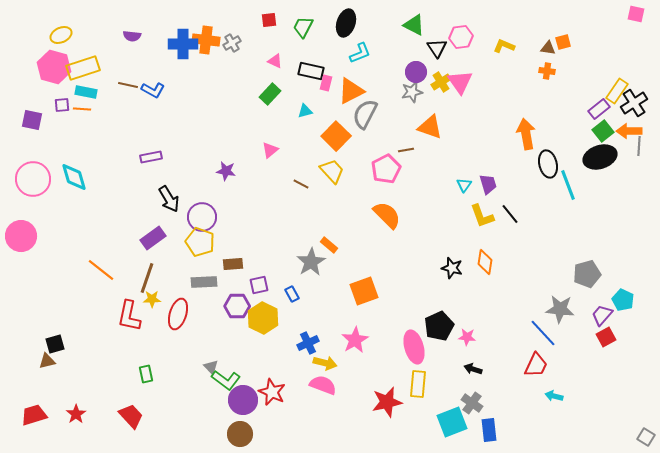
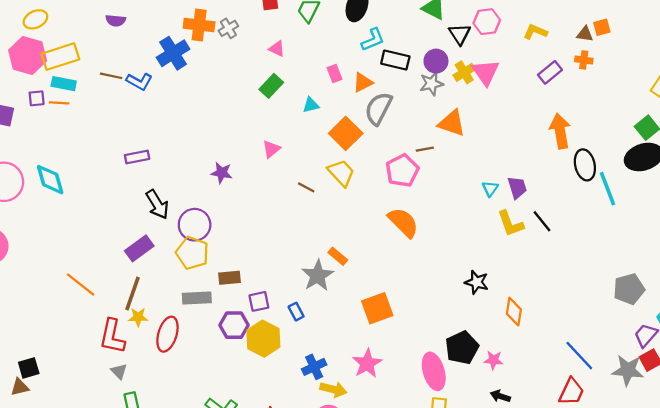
blue cross: (183, 44) -> (173, 53), moved, turned -32
black rectangle: (311, 71) -> (395, 60), moved
pink rectangle: (326, 83) -> (334, 74), turned -35
orange triangle: (351, 91) -> (363, 83), size x0.7
purple rectangle: (599, 109) -> (550, 72), moved
orange diamond: (485, 262) -> (514, 312), moved
gray star: (560, 309) -> (628, 370), moved
gray triangle: (211, 367) -> (119, 371), moved

